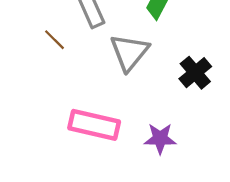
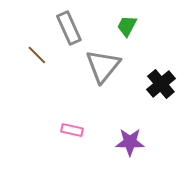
pink rectangle: (94, 125) -> (72, 130), size x0.5

